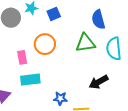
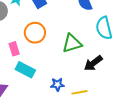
green triangle: (85, 43) -> (72, 43), moved
cyan rectangle: (30, 80) -> (25, 70), turned 42

